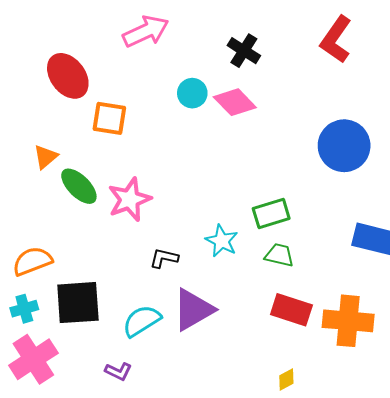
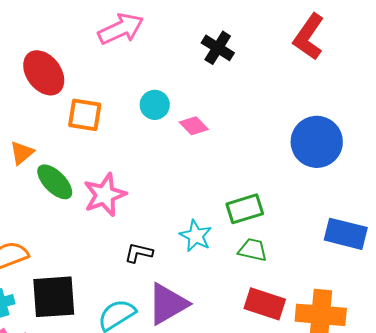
cyan circle: (192, 93) -> (155, 105), moved
pink diamond: (235, 102) -> (194, 126), moved, size x0.7

